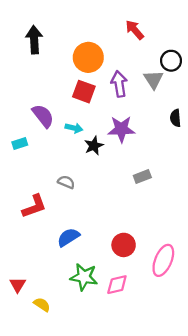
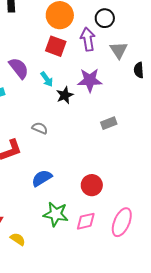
black circle: (171, 61) -> (105, 18), moved
gray triangle: (153, 79) -> (119, 50), moved
cyan arrow: (74, 128) -> (47, 79), turned 42
pink ellipse: (163, 260) -> (122, 222), moved

